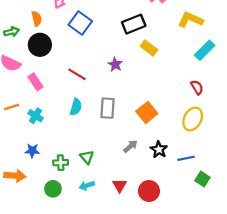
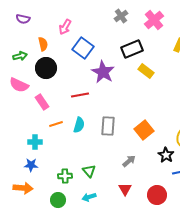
purple star: (115, 64) -> (103, 72), moved, size x1.6
red line: (77, 74) -> (80, 95), turned -42
orange line: (12, 107) -> (56, 124), moved
cyan cross: (36, 116) -> (35, 142), moved, turned -32
black star: (159, 150) -> (166, 155), moved
blue star: (32, 151) -> (31, 165), moved
red triangle: (120, 186) -> (125, 189), moved
red circle: (149, 191) -> (157, 195), moved

